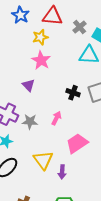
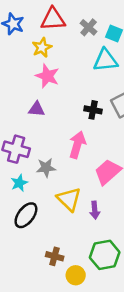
purple triangle: (29, 85) -> (37, 109), turned -32
pink arrow: (56, 118) -> (77, 145), size x1.5
gray star: (30, 122) -> (46, 168), moved

